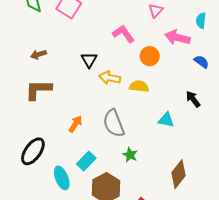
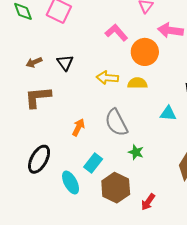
orange circle: (150, 56) -> (145, 52), size x1.4
black triangle: (89, 60) -> (65, 63), moved

